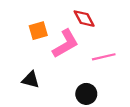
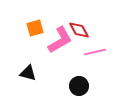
red diamond: (84, 19) -> (79, 30), moved

